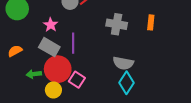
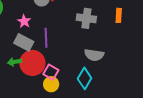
green arrow: (34, 74) -> (14, 62), moved
cyan diamond: (126, 83) -> (85, 78), moved
yellow circle: (53, 90) -> (51, 84), moved

